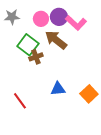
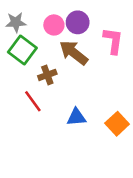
pink L-shape: (76, 23) -> (113, 41), moved, turned -125
green square: (28, 45) -> (22, 50), moved
red line: (20, 101) -> (33, 101), moved

